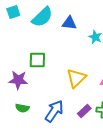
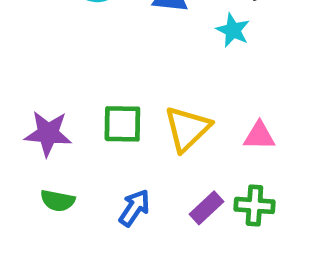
green square: (37, 60) -> (122, 124), moved
blue arrow: (54, 111) -> (134, 208), size x0.7

